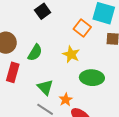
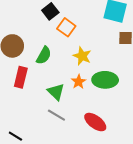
orange square: (82, 28) -> (66, 27), moved
orange star: (66, 100) -> (79, 82), moved

